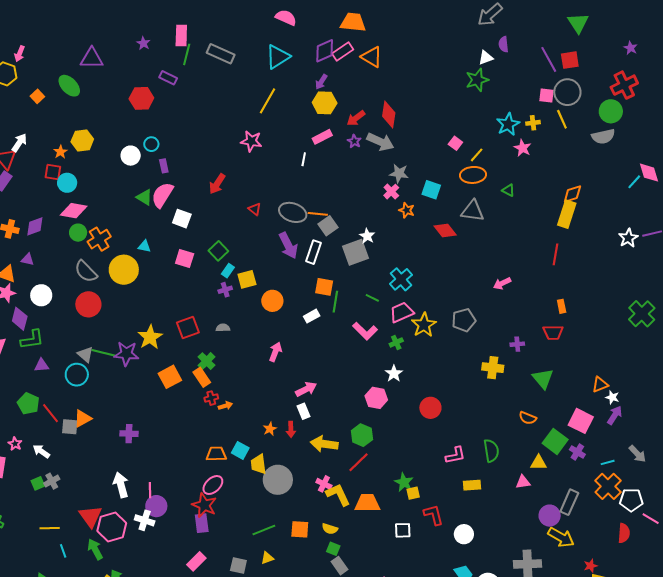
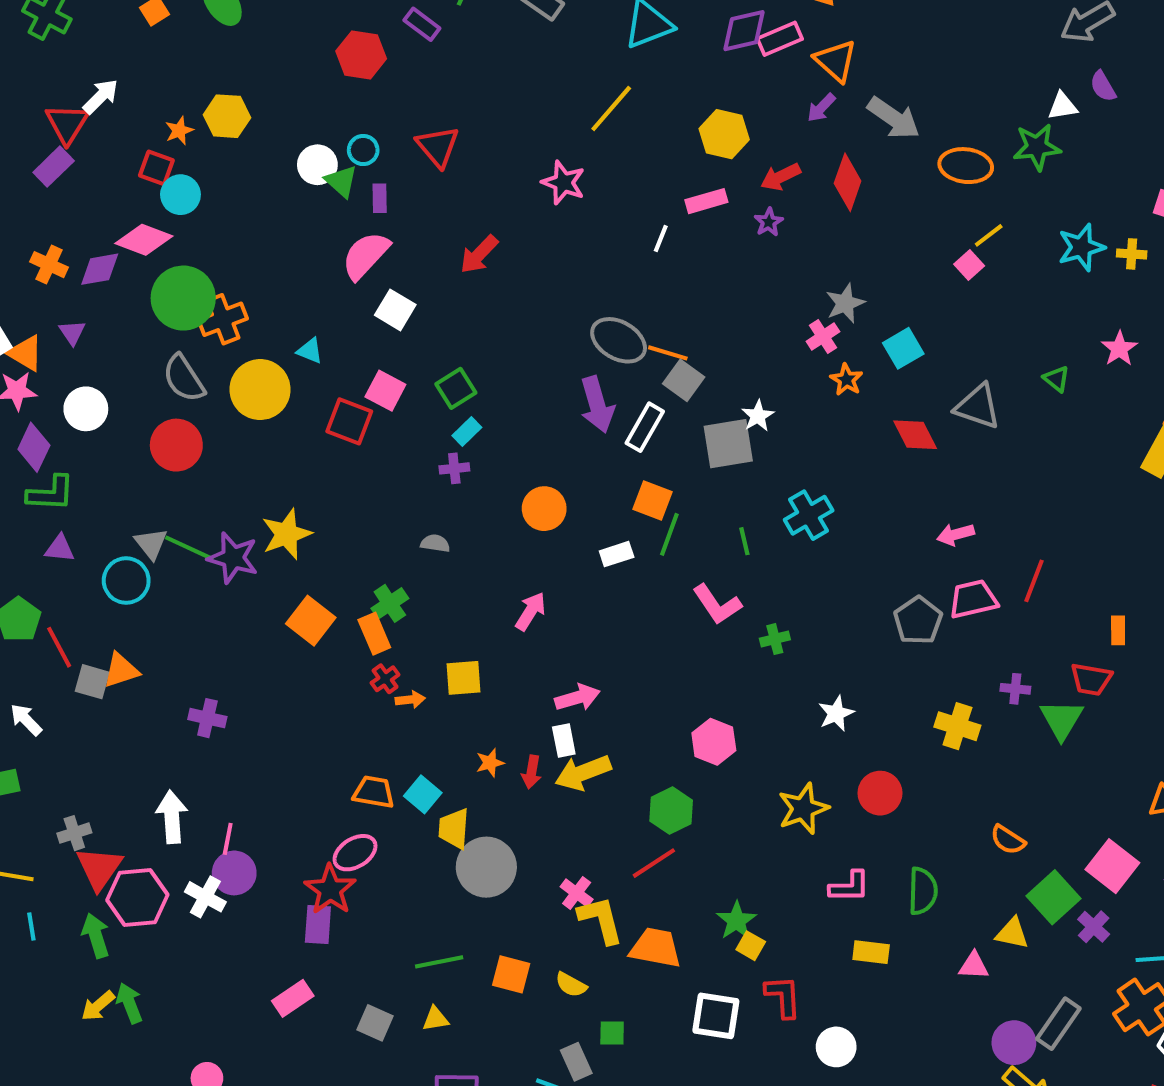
purple semicircle: (504, 44) -> (1103, 86), turned -35
purple arrow: (321, 82) -> (821, 108), moved
gray arrow: (380, 142) -> (894, 118), moved
pink star: (522, 148) -> (1119, 349), moved
yellow line: (477, 155) -> (989, 235), moved
gray star: (399, 173) -> (845, 303), turned 30
orange ellipse: (473, 175) -> (966, 166), moved
cyan square: (431, 190) -> (903, 348), turned 30
green triangle: (144, 197) -> (341, 181), moved
red triangle: (255, 209) -> (438, 146), moved, size x1.6
pink diamond: (74, 211) -> (144, 240), moved
gray square: (328, 226) -> (684, 380), turned -30
green circle: (78, 233) -> (183, 298), size x1.8
red line: (556, 254) -> (1034, 581), moved
purple triangle: (28, 260) -> (72, 332), turned 32
yellow square: (247, 279) -> (463, 678), moved
pink arrow: (502, 283) -> (956, 534), moved
green line: (372, 298) -> (744, 541), turned 40
pink trapezoid: (402, 312) -> (973, 599), moved
gray pentagon: (464, 320) -> (918, 621), turned -30
yellow star: (424, 325) -> (803, 809), moved
red square: (188, 327) -> (349, 421), moved, turned 30
white star: (394, 374) -> (836, 713), moved
orange square: (170, 377) -> (311, 621), turned -35
green triangle: (543, 379) -> (1062, 719), moved
red cross: (211, 398) -> (385, 679), turned -32
red circle: (430, 408) -> (880, 793), moved
yellow arrow: (324, 444) -> (583, 773), moved, turned -40
gray cross: (52, 481) -> (74, 833), moved
yellow square: (413, 493) -> (751, 946), turned 32
white square: (403, 530) -> (716, 1016), size x1.4
green square: (333, 549) -> (612, 1033), moved, turned -32

